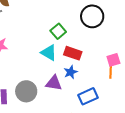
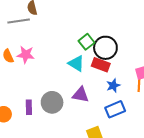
black circle: (92, 16) -> (105, 48), moved
blue star: (71, 72) -> (113, 86), moved

